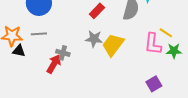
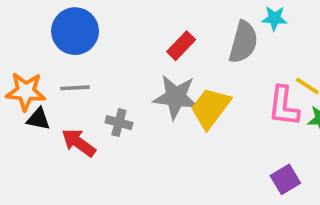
gray star: (94, 39) -> (176, 97), size x1.4
red arrow: (54, 64) -> (79, 143), moved, turned -84

